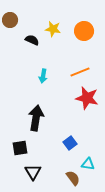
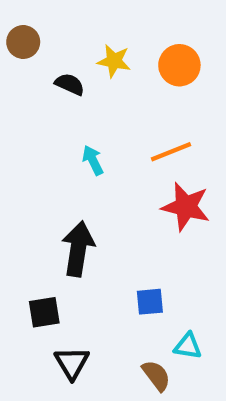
cyan arrow: (43, 76) -> (93, 160), turned 144
blue square: (70, 143) -> (150, 302), turned 32

